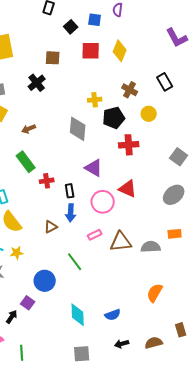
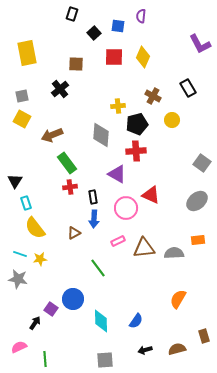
brown arrow: (29, 129) -> (52, 135), size x1.5
red cross: (129, 145) -> (136, 151), moved
green rectangle: (26, 162) -> (67, 163), moved
blue circle: (45, 281) -> (73, 299), moved
blue semicircle: (113, 315) -> (136, 321), turned -35

